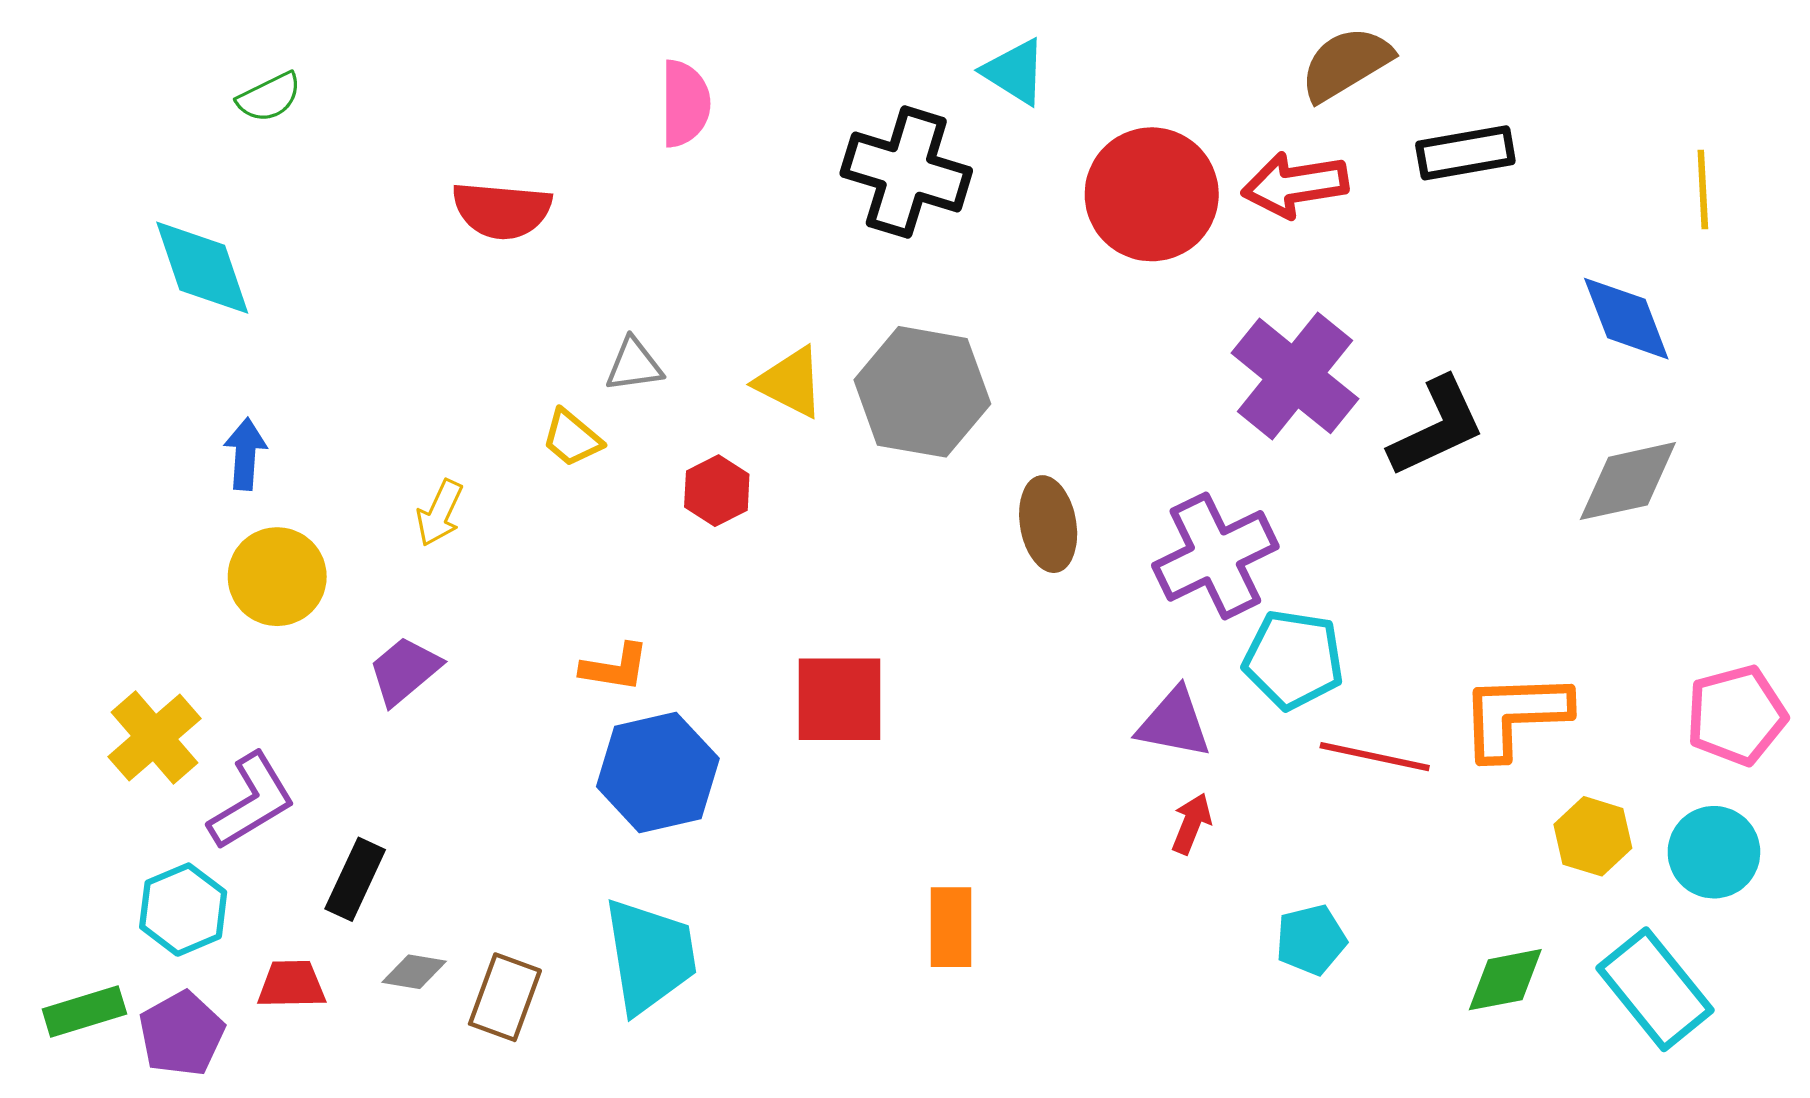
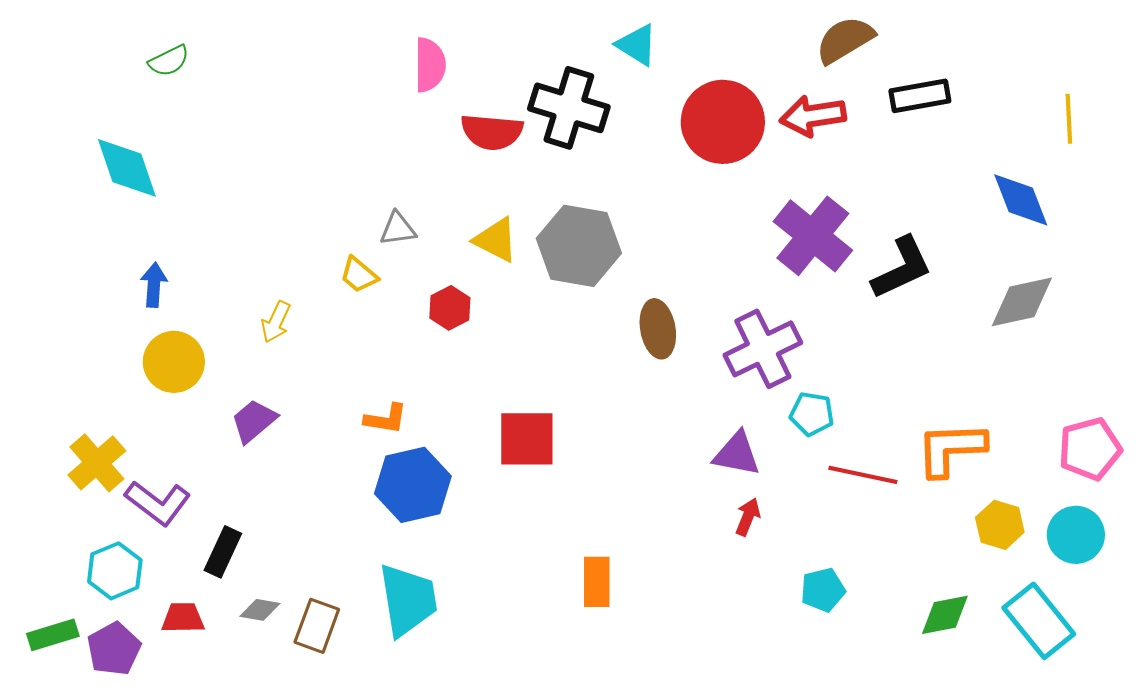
red semicircle: (502, 210) -> (492, 132), moved
cyan pentagon: (1293, 659) -> (812, 414), size x0.7
purple L-shape: (252, 801) -> (158, 503), turned 68

